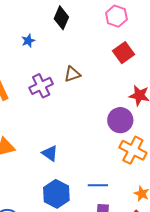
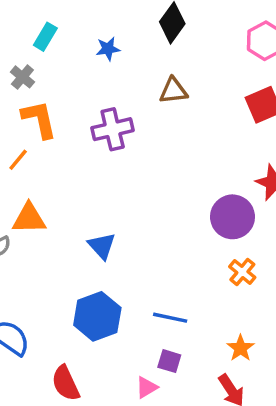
brown triangle: (72, 74) -> (173, 91), moved
orange cross: (133, 150) -> (242, 272), size x0.6

